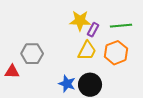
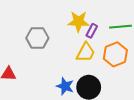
gray hexagon: (32, 54) -> (37, 38), moved

